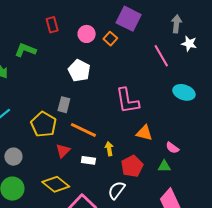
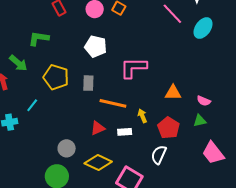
cyan ellipse: (184, 92) -> (203, 28), moved, turned -60
pink L-shape: (127, 101) -> (133, 68), moved, turned 112
yellow pentagon: (44, 124) -> (56, 77), moved
red triangle: (63, 151) -> (98, 128), turned 35
gray circle: (13, 157) -> (67, 148), moved

